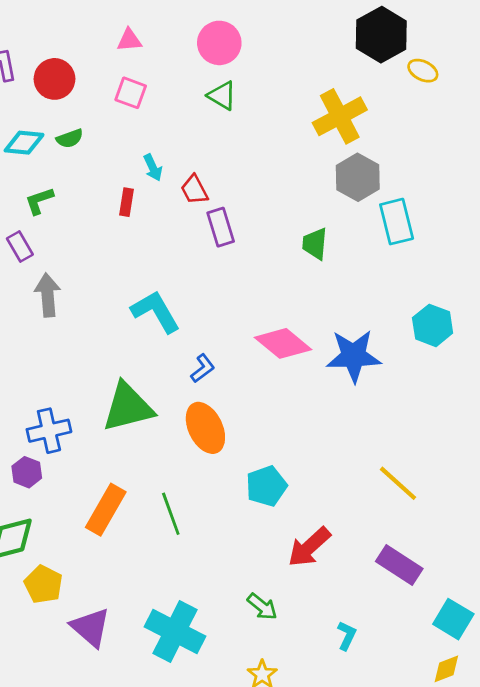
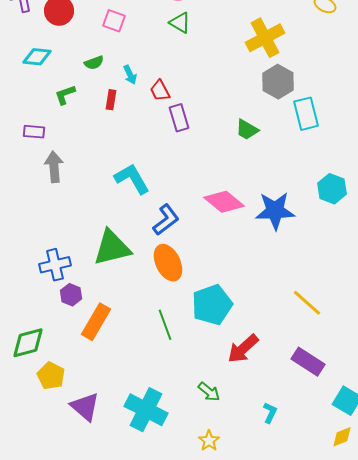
green semicircle: (70, 138) -> (94, 63), moved
green L-shape: (39, 201) -> (65, 95), moved
green trapezoid: (315, 244) -> (247, 130), turned -65
purple rectangle: (20, 246) -> (34, 132), turned -55
blue L-shape: (203, 368) -> (166, 220), size x1.5
purple hexagon: (27, 472) -> (71, 295), moved
cyan pentagon: (266, 486) -> (212, 305), size x1.4
green line: (171, 514) -> (165, 325), moved

